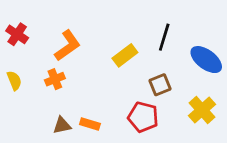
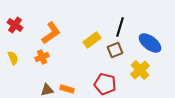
brown square: (160, 85) -> (115, 50), moved
yellow cross: (202, 110) -> (140, 70), moved

